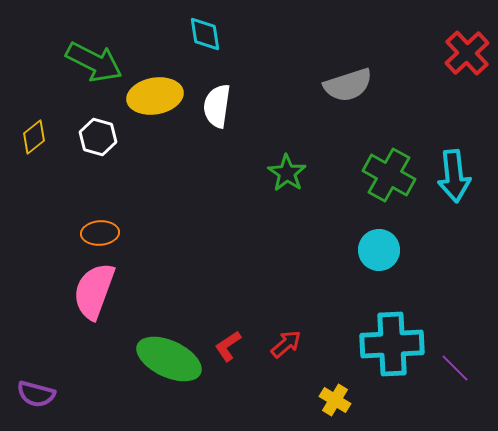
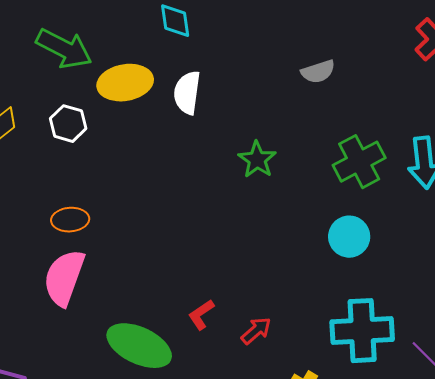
gray semicircle: (348, 85) -> (318, 72), size x0.7
green cross: (389, 175) -> (359, 162), turned 33
red L-shape: (228, 346) -> (201, 315), moved

